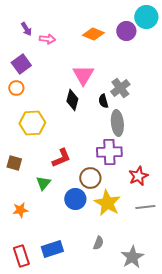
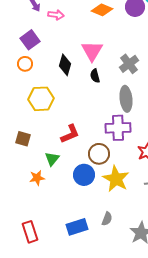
black diamond: (72, 100) -> (65, 65), moved
black semicircle: (103, 101) -> (95, 76), moved
orange star: (20, 210) -> (37, 178), moved
blue rectangle: (52, 249) -> (77, 227), moved

